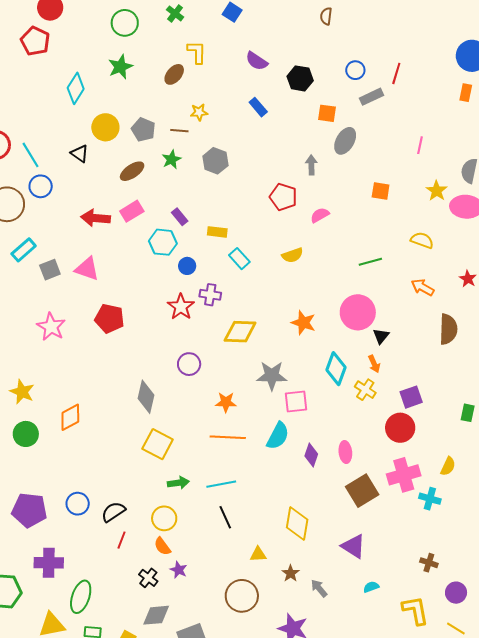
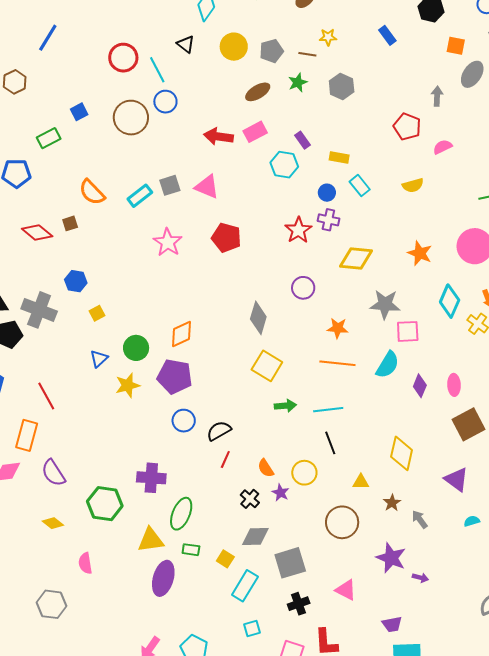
gray pentagon: (143, 130) -> (271, 51), turned 30
black triangle: (80, 154) -> (186, 44), moved
cyan rectangle: (24, 250) -> (140, 196), moved
blue circle: (187, 266) -> (327, 193), moved
yellow star: (22, 392) -> (128, 385), moved, turned 30
purple pentagon: (29, 510) -> (175, 377), moved
yellow circle: (164, 518) -> (304, 473), moved

